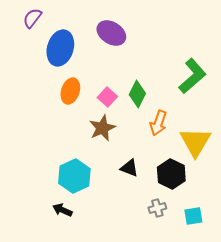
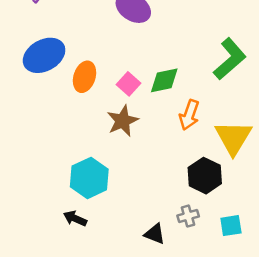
blue ellipse: (60, 48) -> (44, 55), moved, turned 44
green diamond: (137, 94) -> (164, 80), turned 52
black triangle: (129, 168) -> (155, 234), moved

